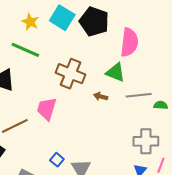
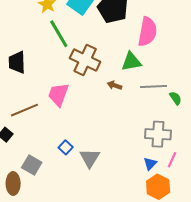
green line: (25, 50) -> (59, 34), moved, turned 32
green triangle: (115, 72) -> (131, 62), turned -35
green semicircle: (161, 105) -> (176, 98), turned 48

